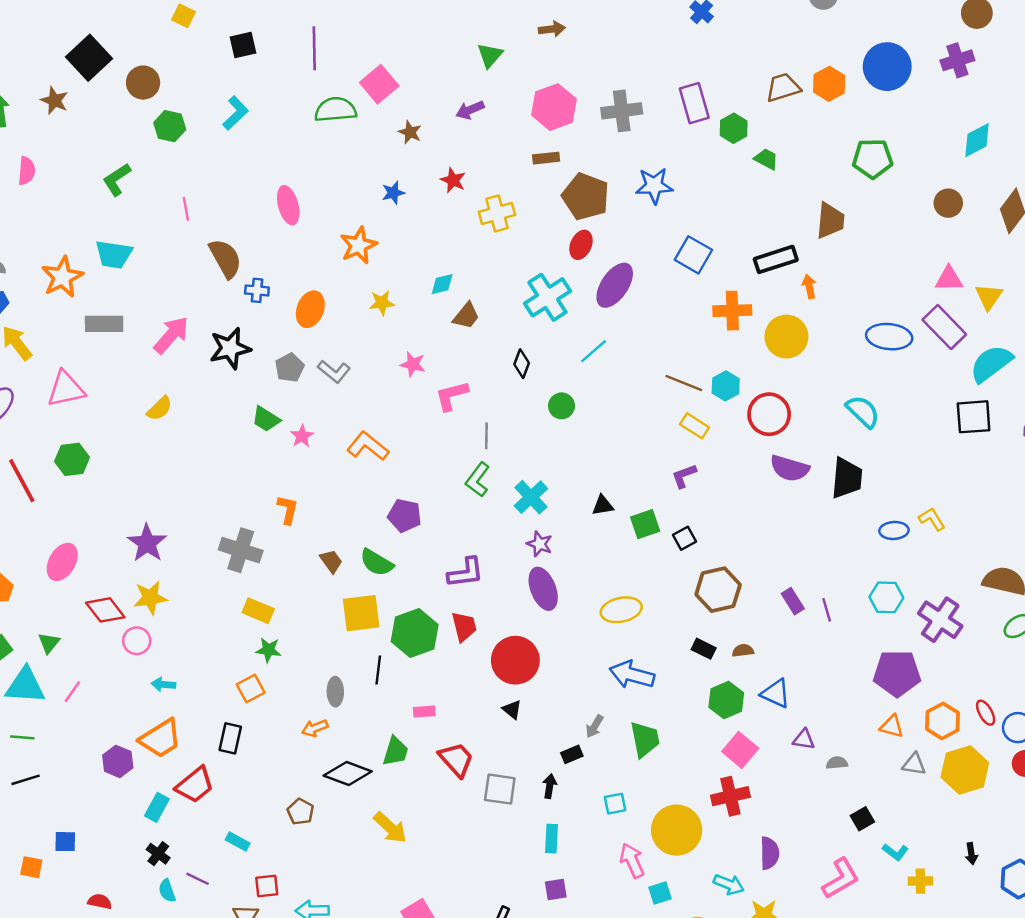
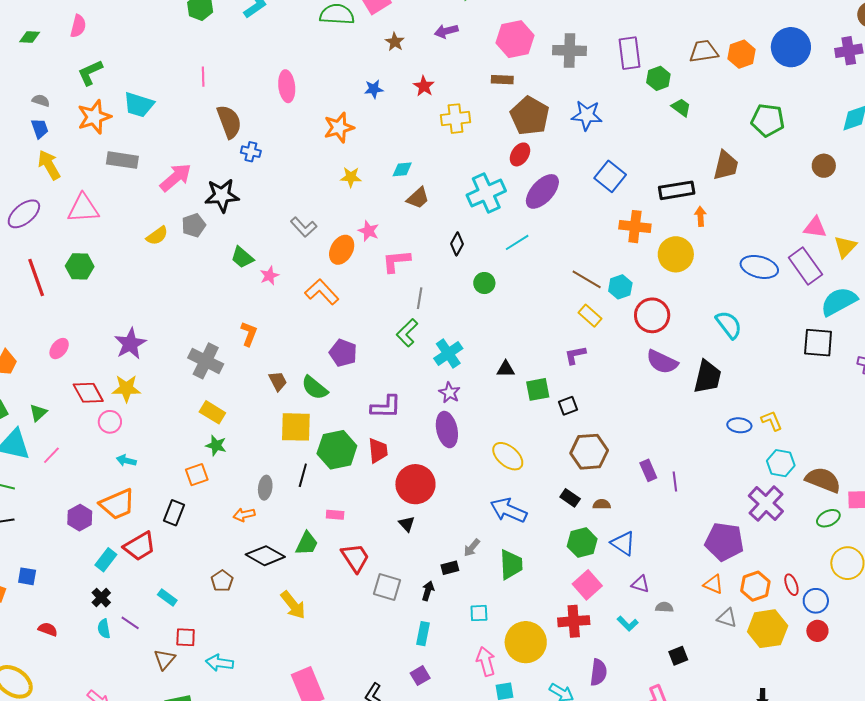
green L-shape: (117, 179) -> (90, 73), moved
orange ellipse: (310, 309) -> (342, 250), moved
gray pentagon: (290, 368) -> (194, 225), moved
pink ellipse: (62, 562) -> (59, 349), size x0.7
cyan hexagon: (886, 597) -> (781, 463), moved
yellow ellipse: (621, 610) -> (508, 456), turned 44
cyan L-shape: (895, 852) -> (628, 624), moved
purple square: (556, 889) -> (420, 676), turned -30

